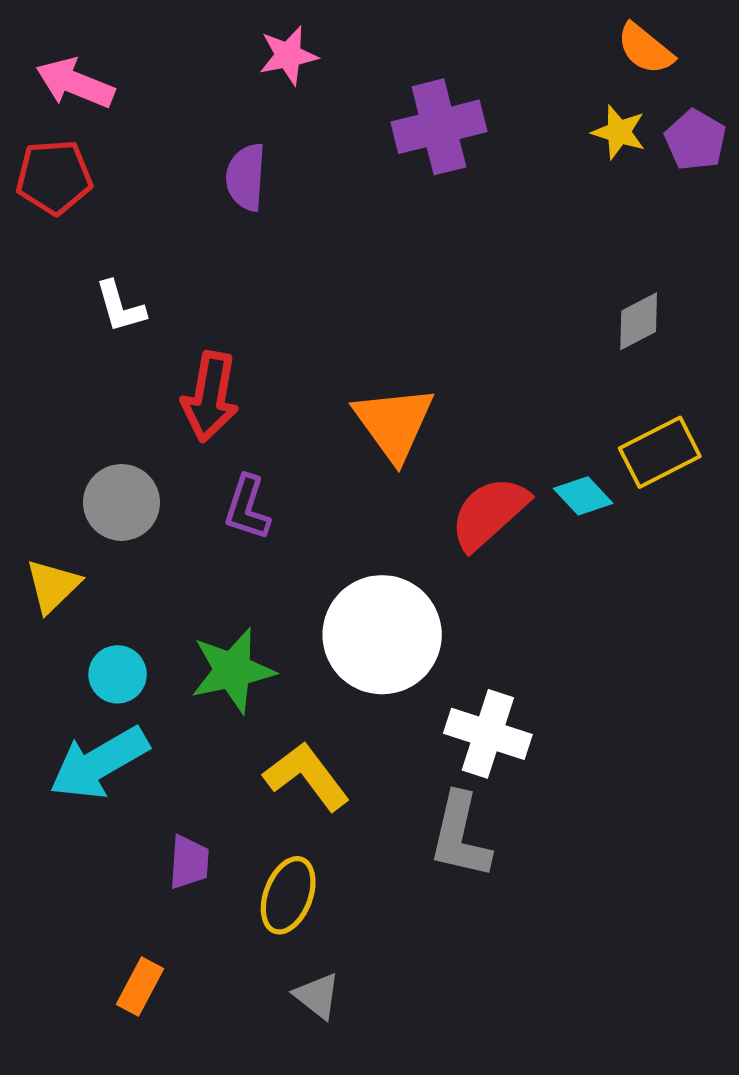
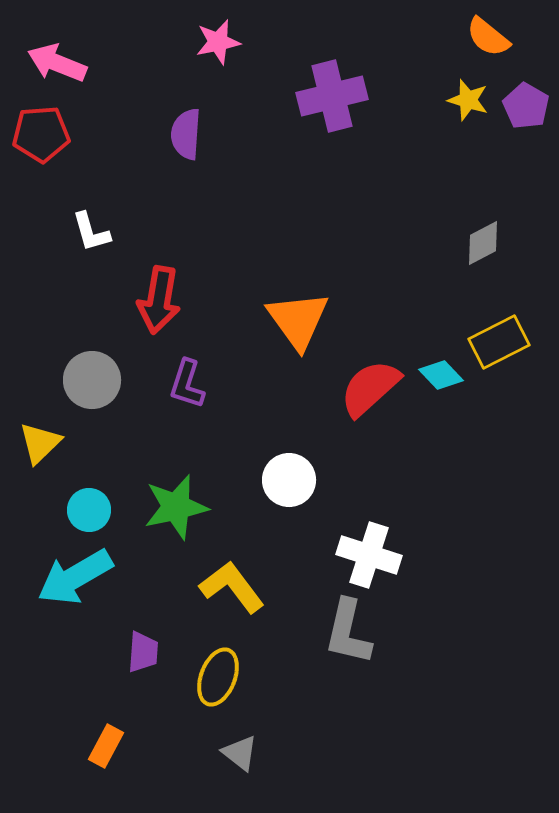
white circle: (382, 635) -> (289, 480), size x0.6

